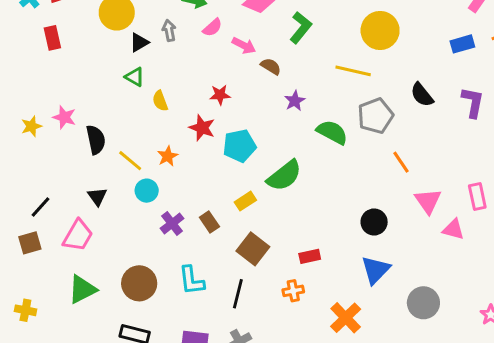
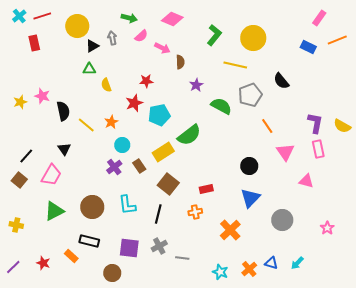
green L-shape: (301, 27) -> (214, 35), moved
blue rectangle: (462, 44) -> (308, 47), turned 42
brown semicircle: (271, 66) -> (180, 62), turned 56
green triangle: (135, 77) -> (89, 69), turned -32
purple L-shape: (473, 102) -> (315, 123), moved
red star: (202, 128) -> (134, 103), turned 30
cyan circle: (147, 191) -> (122, 145), moved
yellow rectangle: (245, 201) -> (163, 152), size x1.5
pink triangle: (453, 229) -> (306, 181), moved
brown square: (30, 243) -> (19, 180), turned -35

